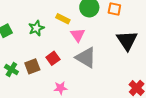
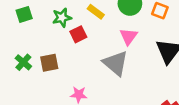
pink triangle: (78, 35) -> (128, 36), moved
red square: (53, 58) -> (78, 34), moved

